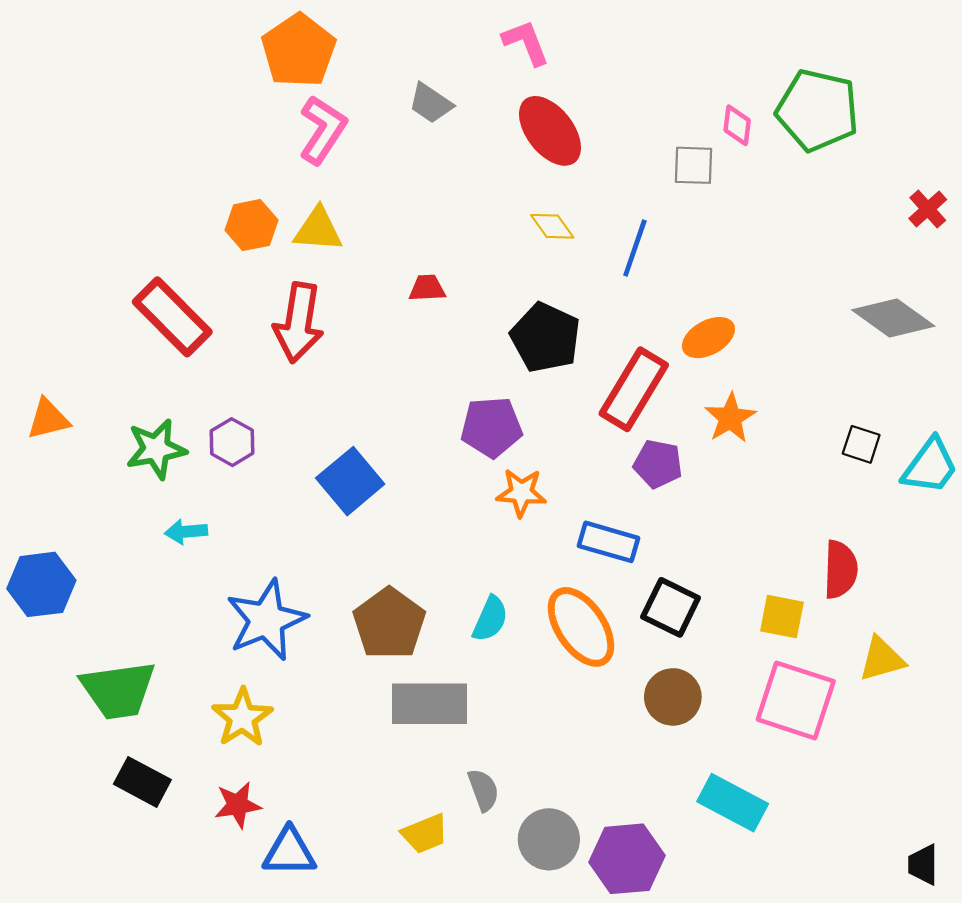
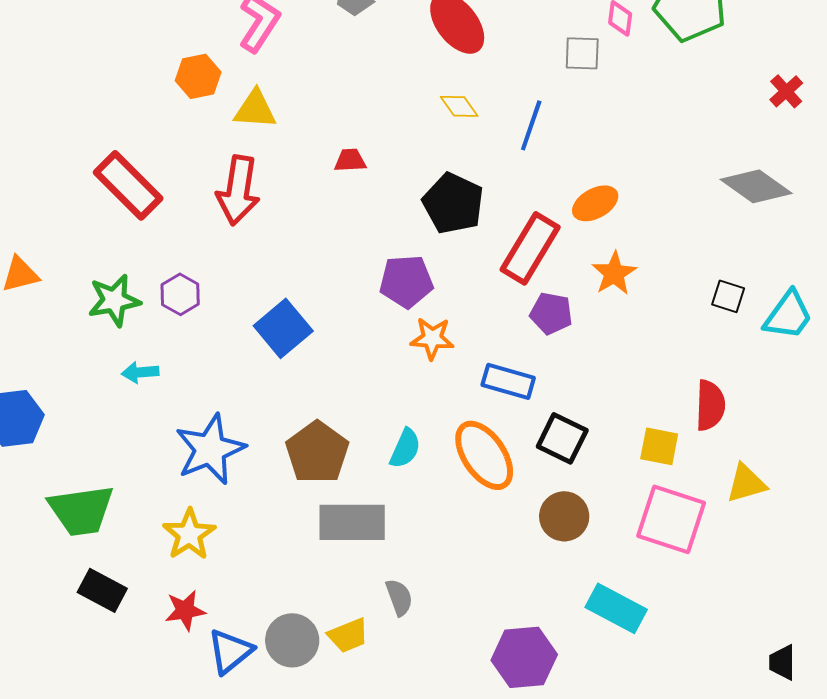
orange hexagon: (251, 225) -> (198, 76), moved
gray circle: (549, 839) -> (292, 640), moved
blue triangle: (289, 852) -> (230, 651), turned -39

